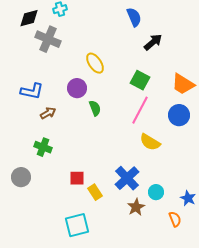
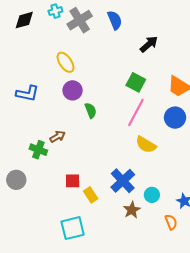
blue semicircle: (134, 17) -> (115, 20), moved
gray cross: (48, 39) -> (80, 20), moved, turned 35
yellow ellipse: (95, 63) -> (65, 62), moved
brown arrow: (48, 113) -> (57, 137), moved

